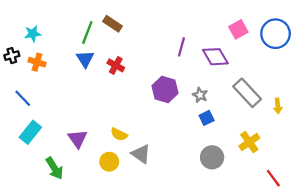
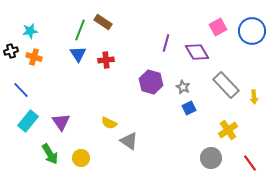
red cross: (116, 65) -> (106, 60), turned -35
purple triangle: (77, 139) -> (61, 122), moved
gray circle: (212, 157) -> (211, 158), moved
yellow circle: (109, 162) -> (81, 158), moved

